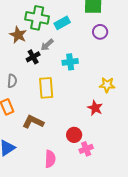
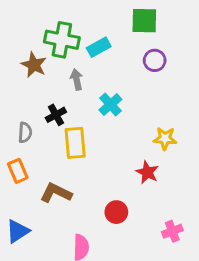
gray arrow: (47, 45) -> (77, 80), turned 120
black cross: (33, 57) -> (56, 115), moved
cyan cross: (70, 62) -> (110, 105), turned -35
pink cross: (86, 149) -> (172, 231), moved

